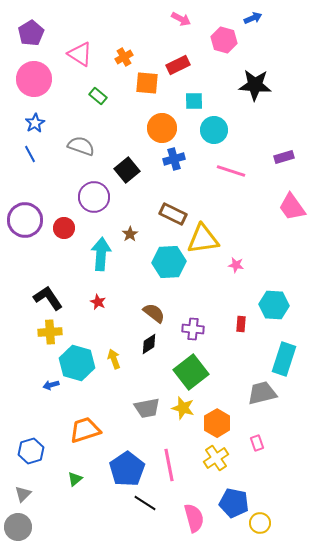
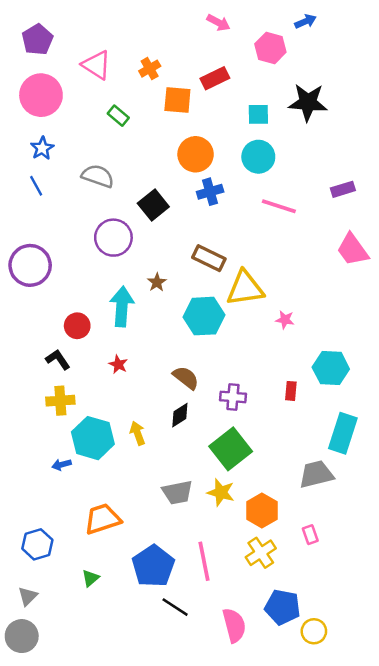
cyan square: (194, 101) -> (258, 114), moved
red circle: (64, 228) -> (77, 326), moved
black L-shape: (48, 298) -> (58, 360), size x0.7

